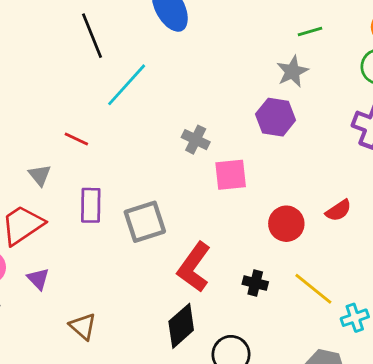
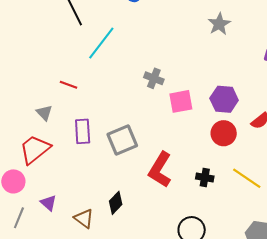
purple hexagon: (276, 117) -> (224, 99), moved
purple triangle: (38, 279) -> (49, 203), moved
black diamond: (181, 326) -> (116, 203), moved, size x0.7

